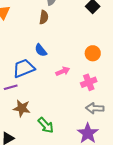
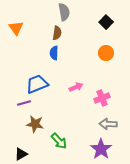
blue semicircle: (41, 50) -> (54, 53), moved, turned 40
orange circle: (93, 53) -> (106, 53), moved

